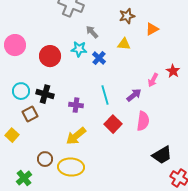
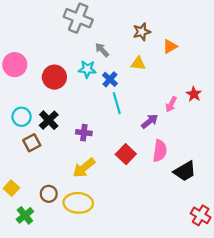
black cross: (45, 94) -> (49, 120), turned 30
cyan line: (105, 95) -> (117, 103), moved
yellow square: (12, 135) -> (11, 188), moved
black trapezoid: (162, 155) -> (185, 171), moved

